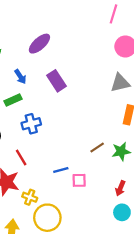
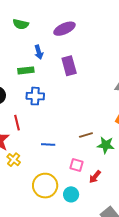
pink square: (79, 180) -> (76, 165), moved
cyan circle: (122, 212) -> (71, 194), moved
yellow circle: (47, 218) -> (45, 186), moved

